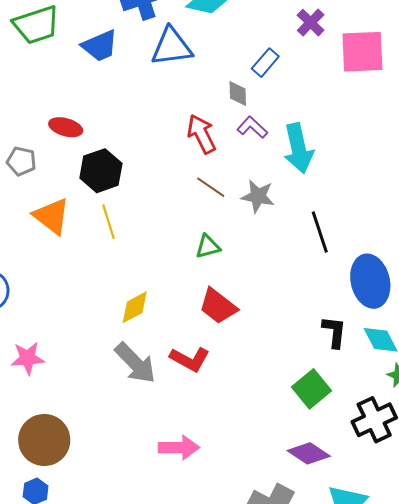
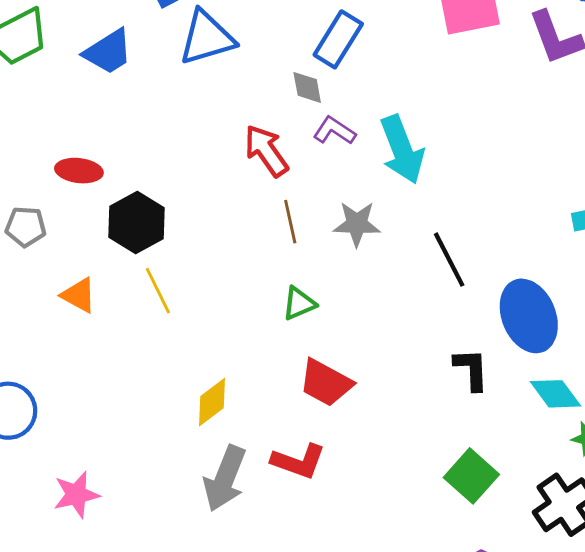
blue rectangle: (265, 63) -> (338, 39), size x1.4
brown line: (211, 187) -> (290, 222), turned 52
orange triangle: (52, 216) -> (79, 295), size x0.7
black L-shape: (334, 332) -> (471, 369), moved
gray arrow: (135, 363) -> (225, 478), turned 75

